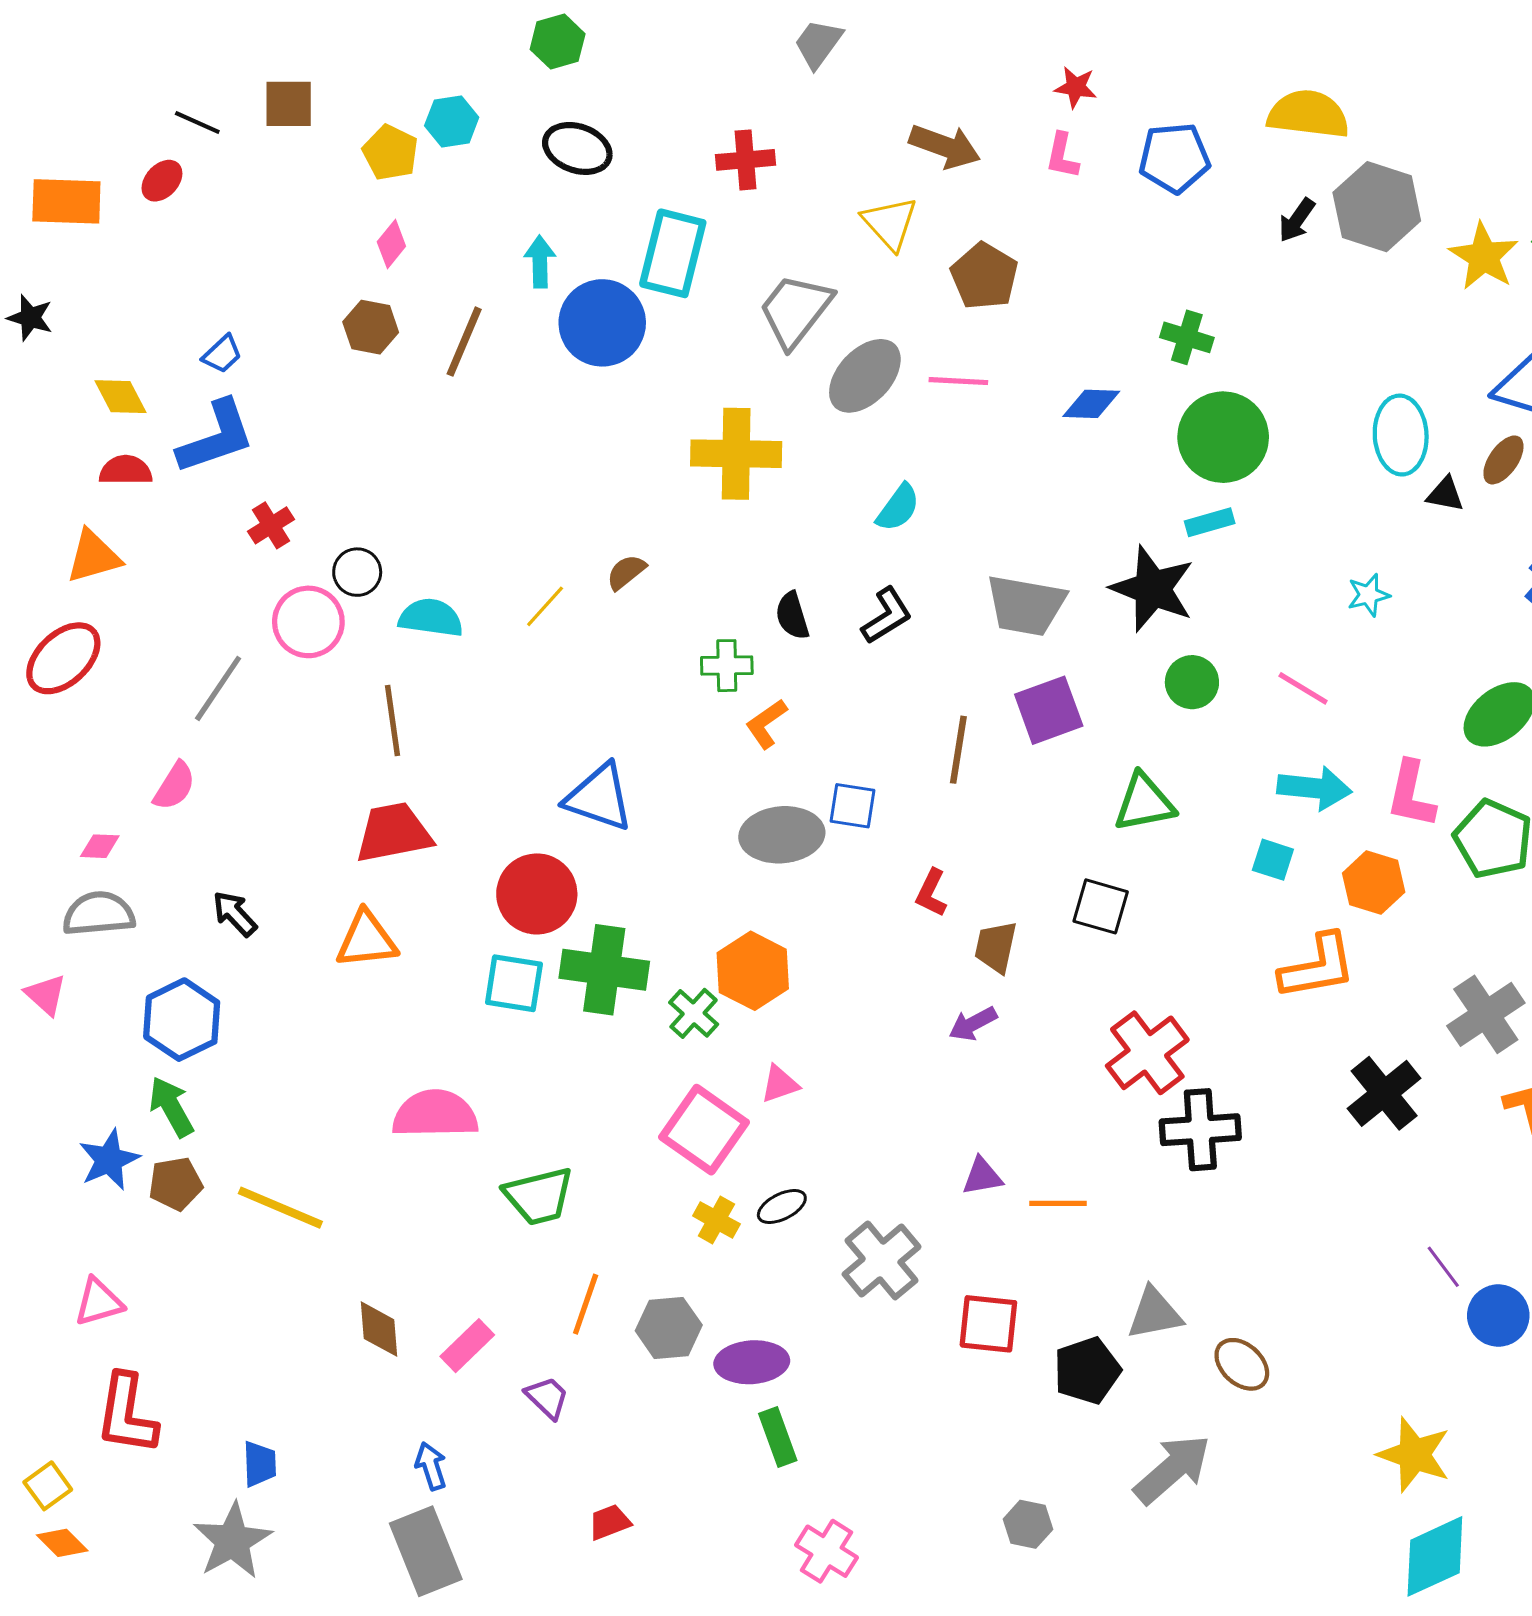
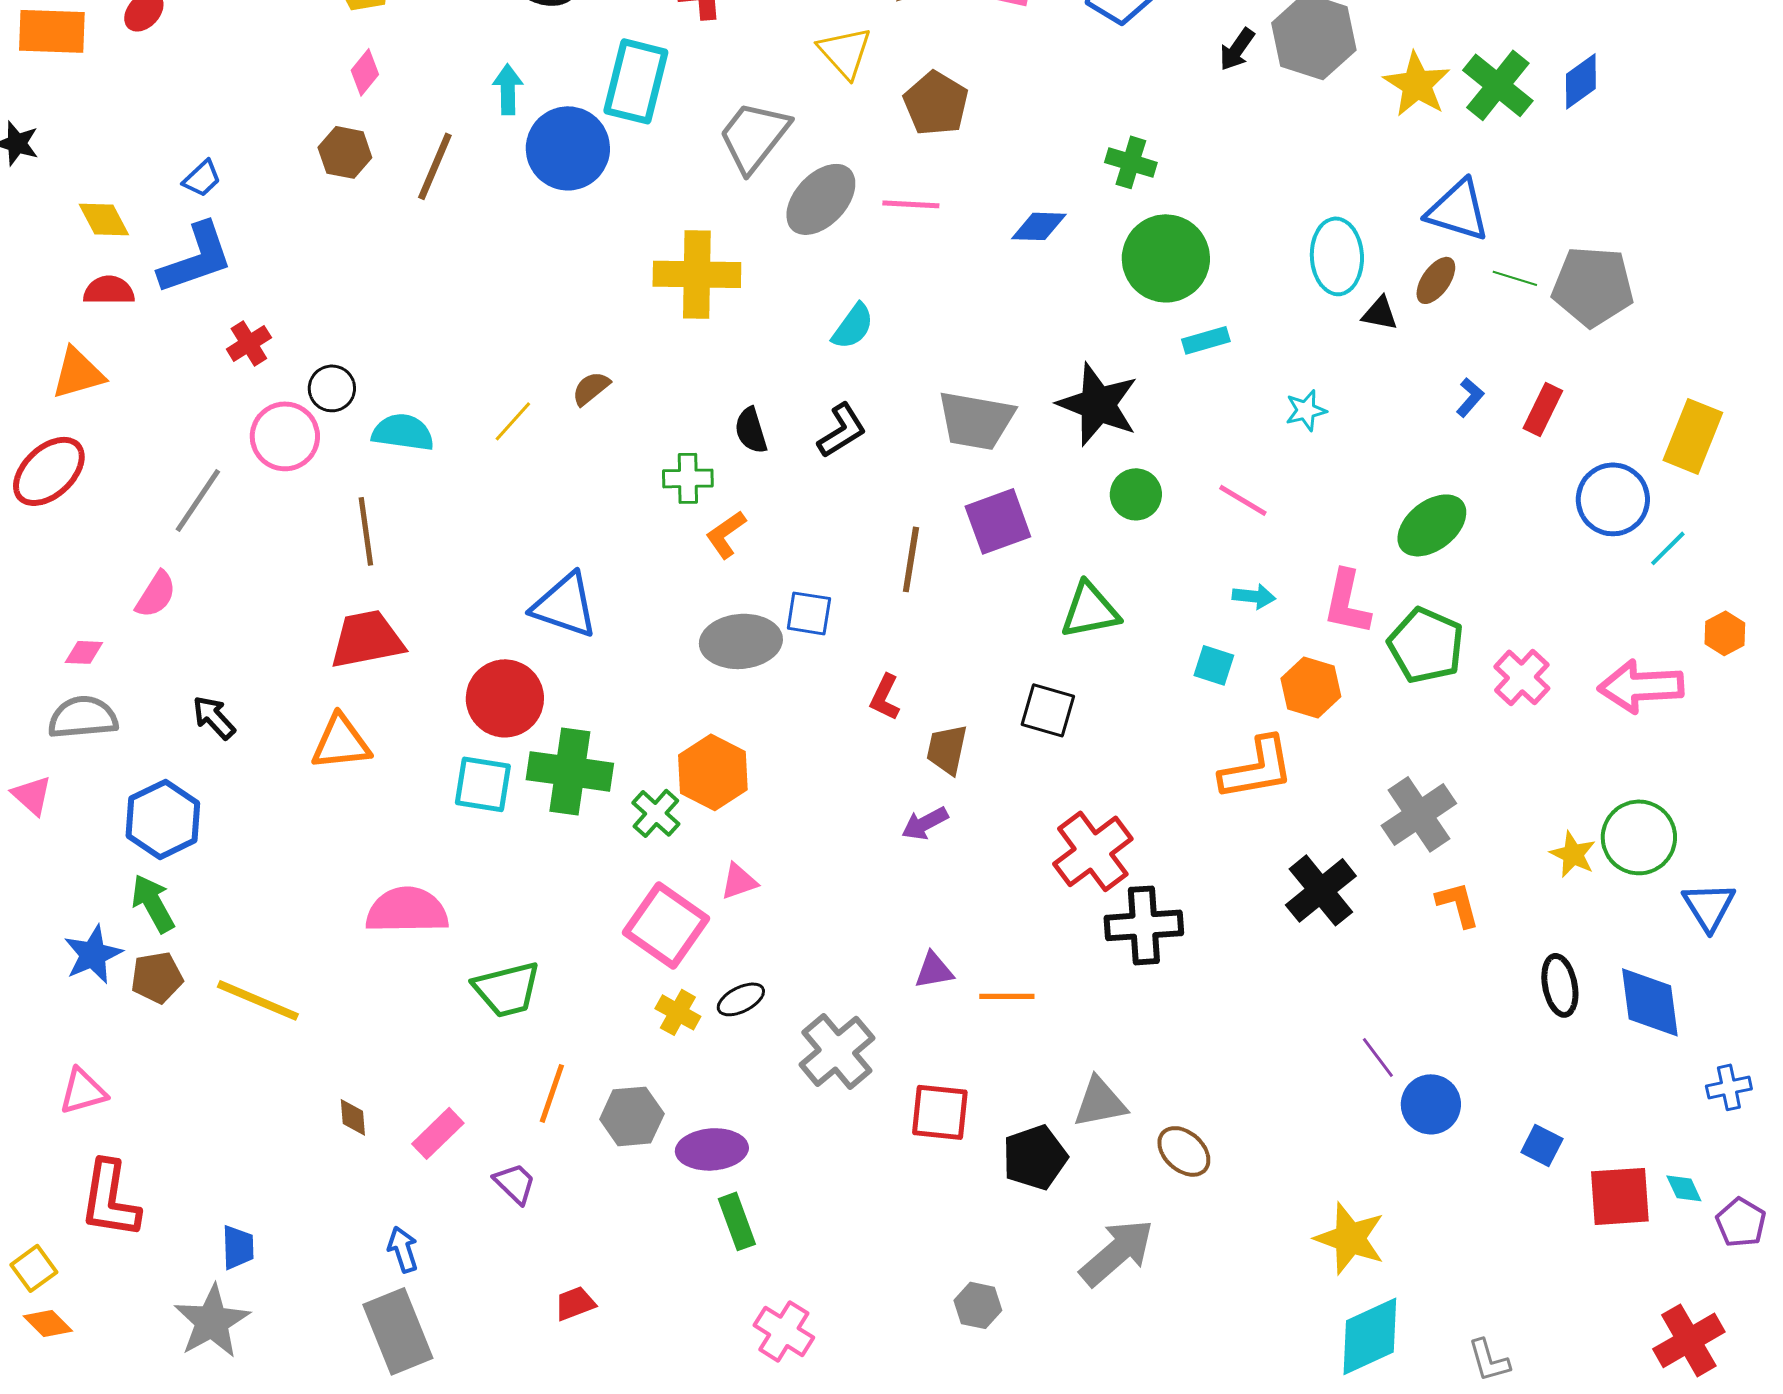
cyan rectangle: (1210, 522) -> (1206, 340), moved
cyan arrow: (1314, 788) -> (1254, 596), size x0.6
brown diamond: (379, 1329) -> (353, 1117), size x0.7

